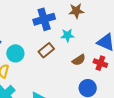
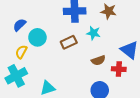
red cross: (100, 63) -> (119, 69), turned -32

